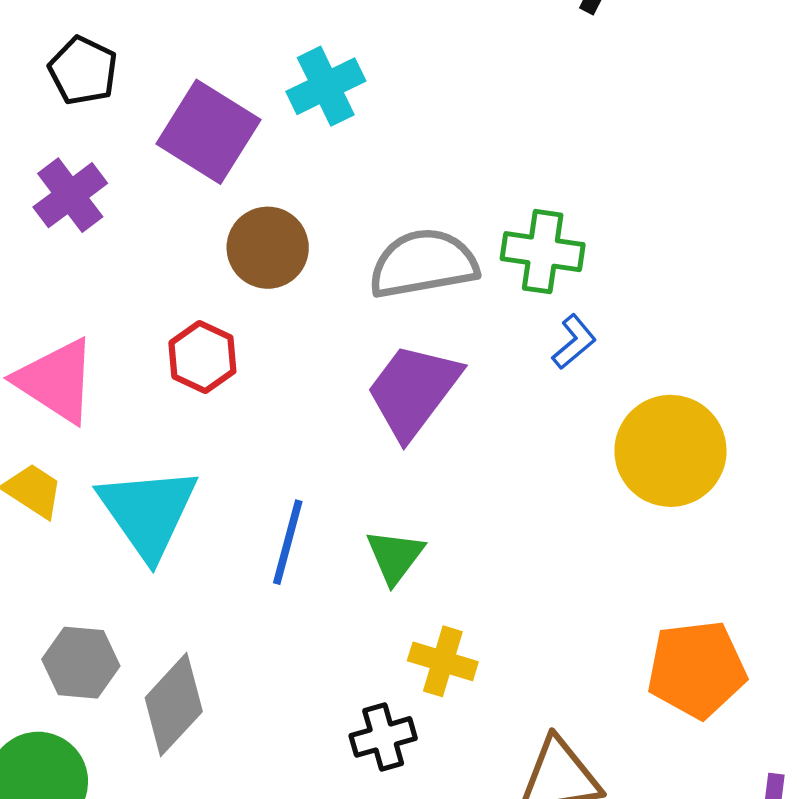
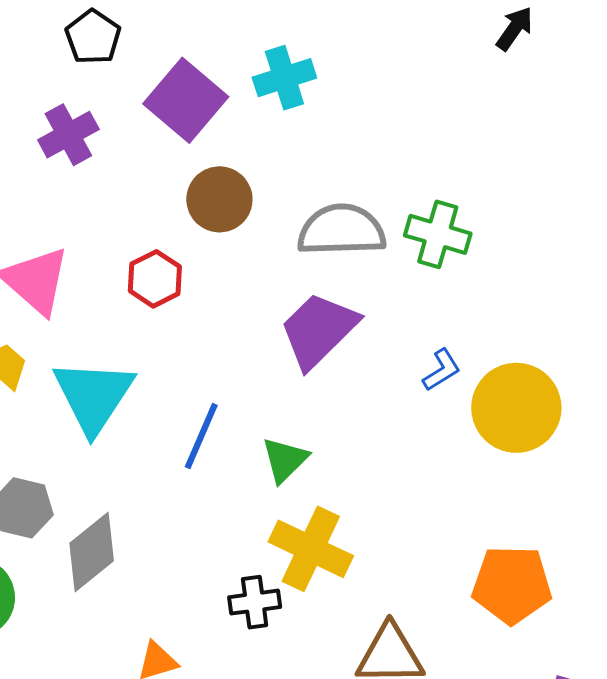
blue L-shape: (574, 342) -> (442, 370), moved
yellow cross: (443, 661) -> (311, 549), size x1.5

